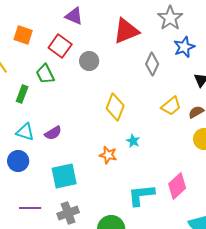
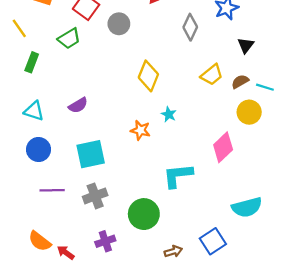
green trapezoid: (45, 74) -> (69, 39), turned -95
green rectangle: (22, 94) -> (32, 62), moved
cyan triangle: (25, 132) -> (34, 111), moved
blue circle: (18, 161) -> (39, 149), moved
pink diamond: (177, 186) -> (223, 147), moved

